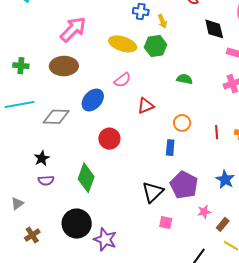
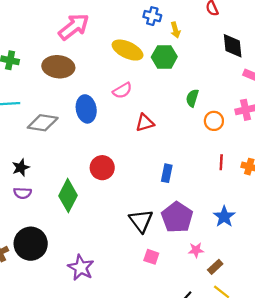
green semicircle: (184, 79) -> (192, 98), turned -91
blue ellipse: (93, 100) -> (86, 109), turned -60
orange circle: (182, 123) -> (214, 121), moved
red circle: (109, 139) -> (102, 168), moved
black triangle: (153, 192) -> (141, 221), turned -30
black circle: (77, 224) -> (31, 244), moved

